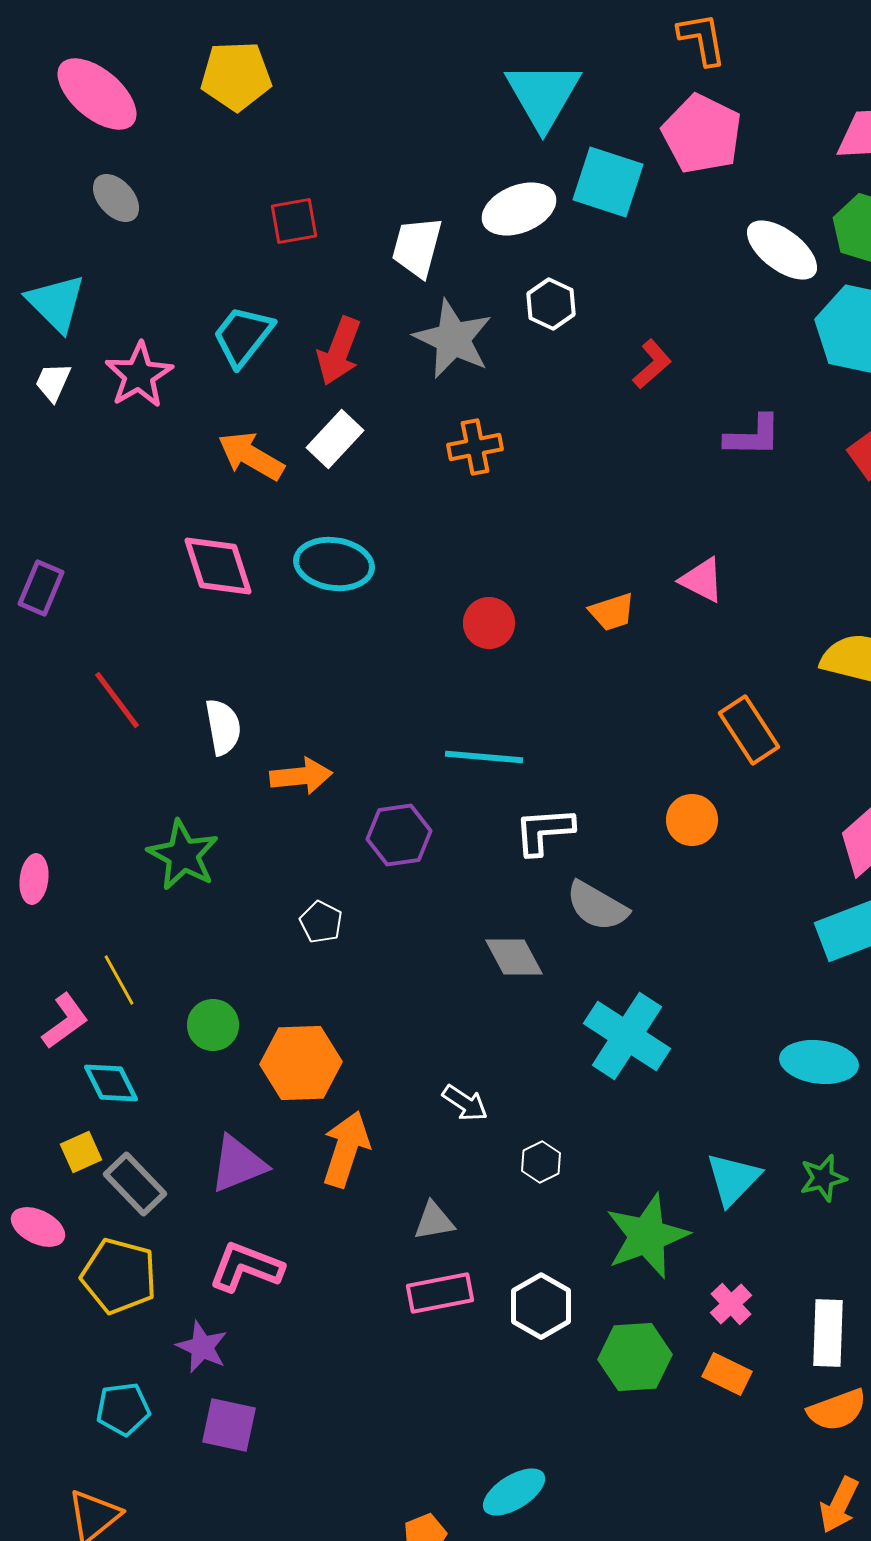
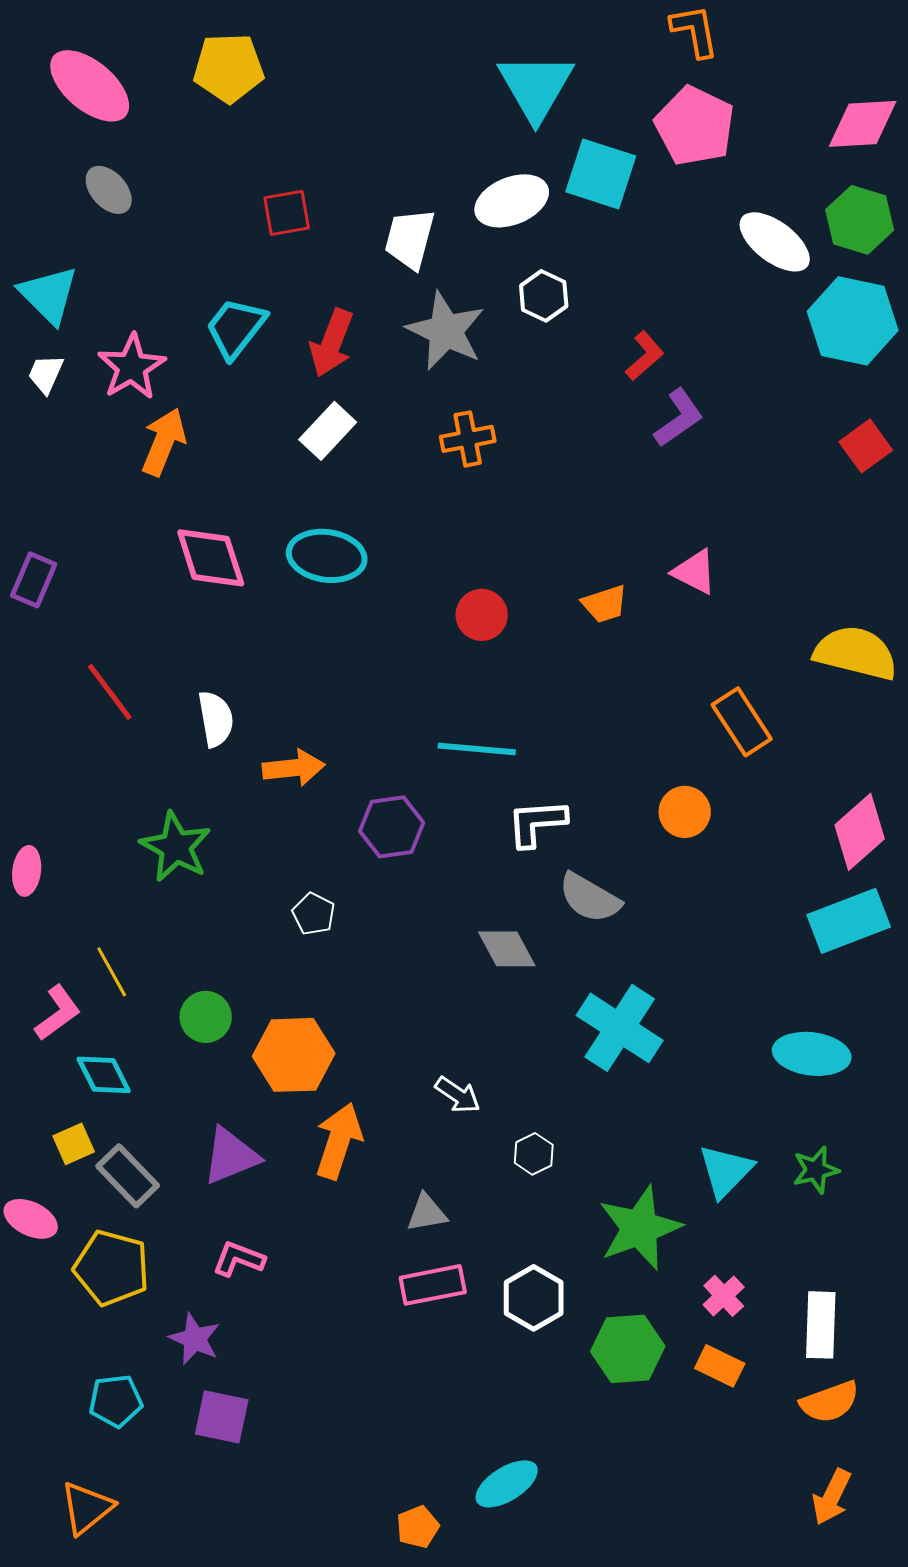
purple L-shape: (753, 436) -> (679, 418), moved, turned -36
orange arrow: (251, 456) -> (164, 442), moved, turned 82
pink L-shape: (246, 1267) -> (239, 1259), size x0.7

